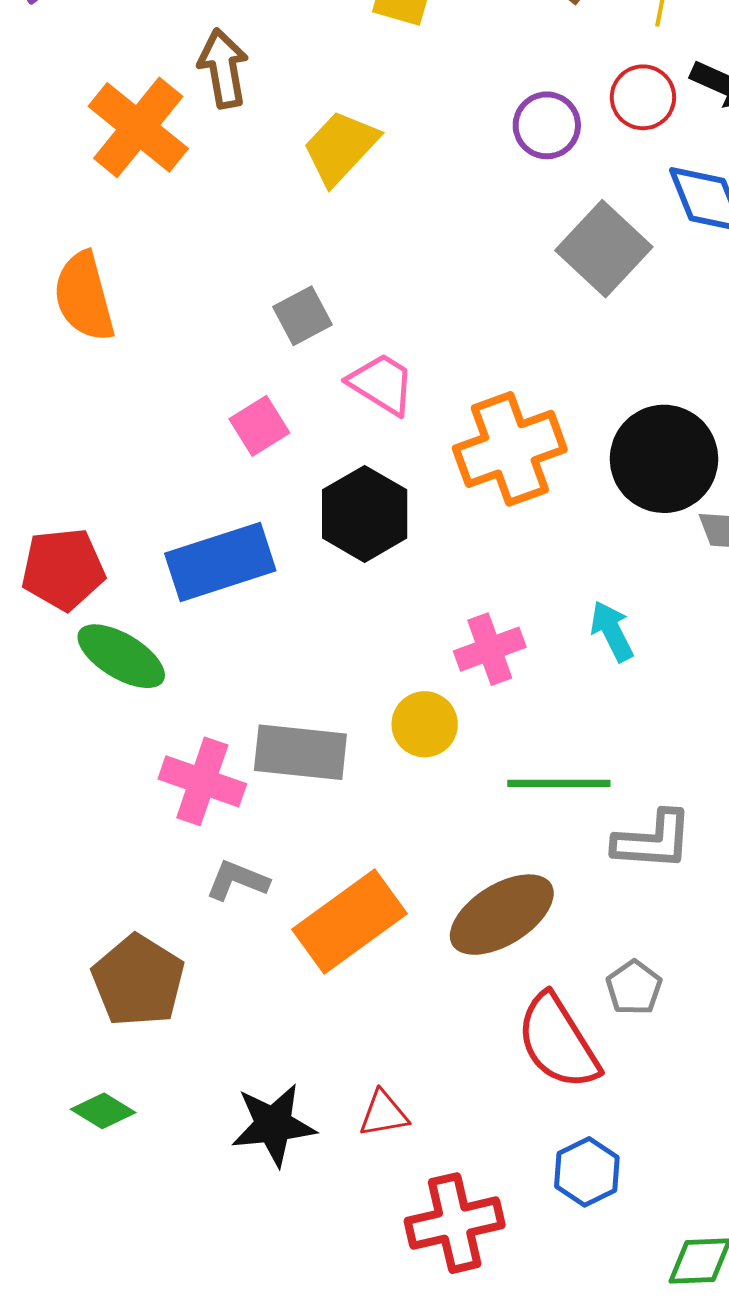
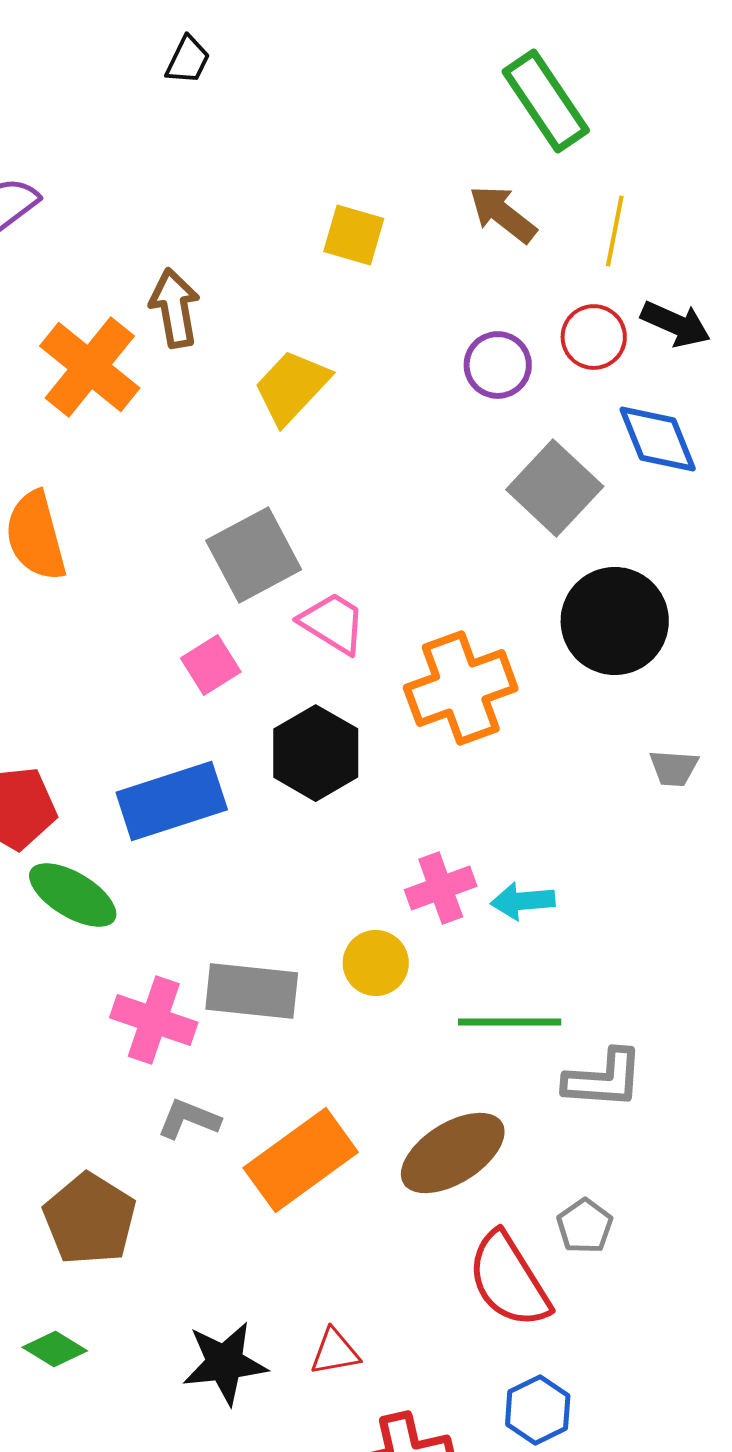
gray square: (302, 316) -> (254, 555), size x1.6
black circle: (664, 459) -> (615, 621), moved
cyan arrow: (612, 631) -> (523, 901), moved, turned -68

